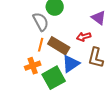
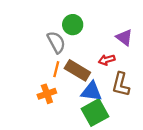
blue triangle: (71, 64) -> (91, 91), turned 42
green square: (54, 78) -> (95, 113), moved

